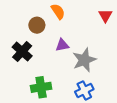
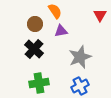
purple triangle: (62, 45) -> (61, 31), moved
black cross: (22, 52) -> (34, 49), moved

